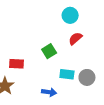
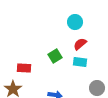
cyan rectangle: (67, 74) -> (80, 62), moved
gray circle: (87, 77) -> (97, 88), moved

